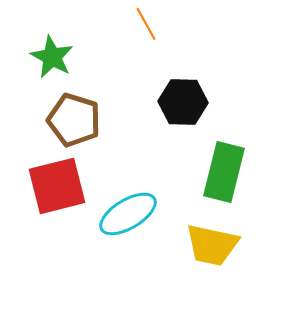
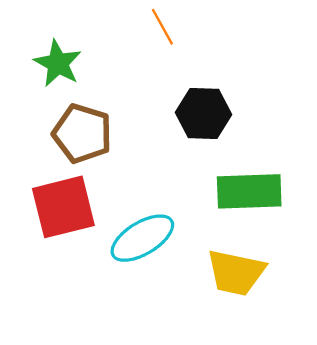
green rectangle: (224, 172) -> (249, 191), turned 74

